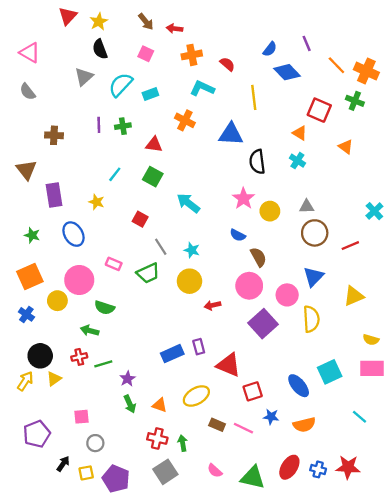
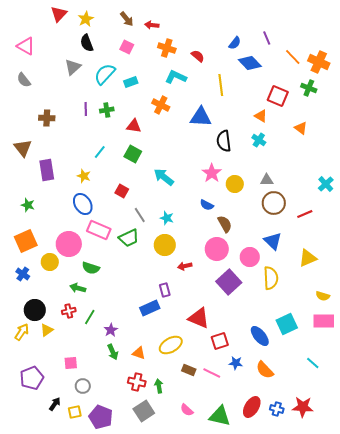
orange cross: (192, 55) -> (167, 48), turned 30
blue ellipse: (73, 234) -> (83, 204), moved
pink rectangle: (114, 264) -> (99, 230), size x1.6
blue triangle: (314, 277) -> (273, 241), turned -30
purple rectangle: (199, 347) -> (165, 290), moved
green line: (103, 364) -> (90, 317), turned -42
orange semicircle: (304, 425) -> (265, 370), turned 60

